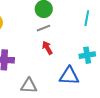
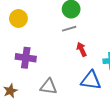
red arrow: (47, 48) -> (82, 49), moved

